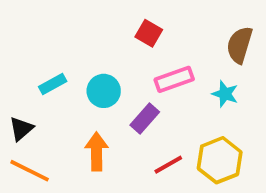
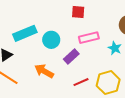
red square: (149, 33) -> (78, 12), turned -32
cyan rectangle: (53, 84) -> (25, 33), size x1.6
orange arrow: (96, 151) -> (44, 71), turned -66

